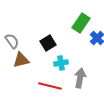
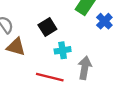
brown triangle: (21, 60) -> (16, 47), turned 30

